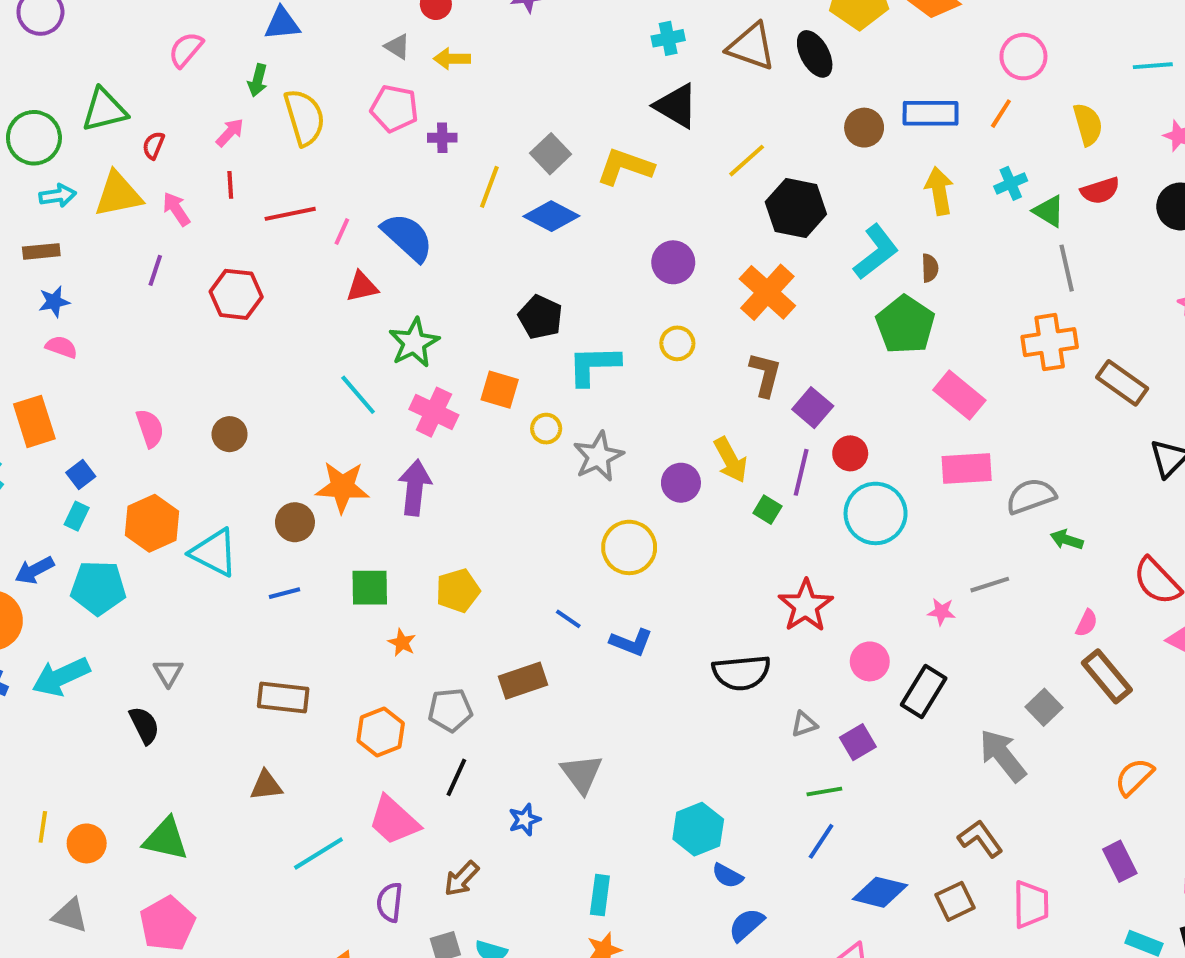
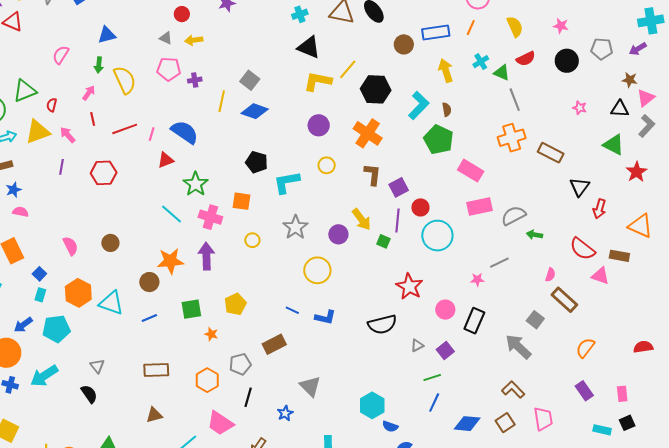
yellow L-shape: (625, 167) -> (318, 81), moved
purple square: (813, 408) -> (399, 187), turned 30
yellow circle: (546, 429) -> (252, 240), moved

